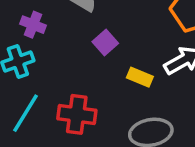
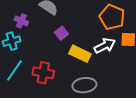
yellow rectangle: (140, 77) -> (80, 54), size x1.5

